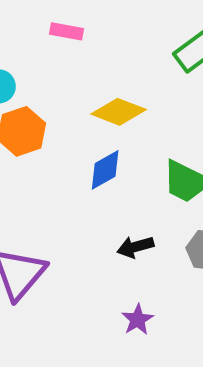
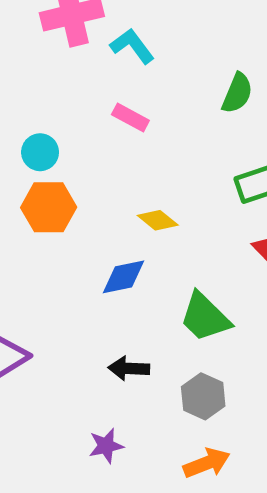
yellow diamond: (119, 112) -> (158, 220), size x0.7

